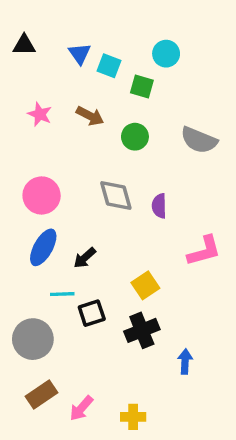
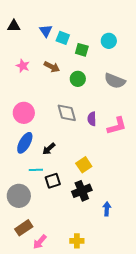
cyan circle: (166, 54) -> (109, 41), moved
pink L-shape: (204, 251) -> (117, 126), moved
pink arrow: (81, 408) -> (40, 242), moved

